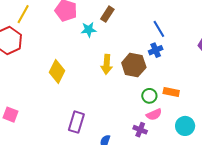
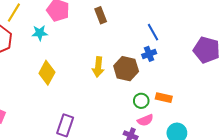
brown rectangle: (107, 14) -> (101, 15), turned -56
cyan star: (89, 30) -> (40, 33), moved

